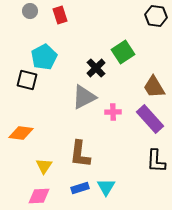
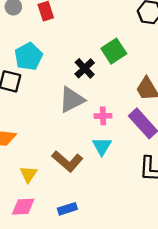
brown L-shape: (80, 154) -> (67, 161), turned -56
cyan triangle: (106, 187) -> (102, 146), moved
blue rectangle: (80, 188) -> (67, 209), moved

